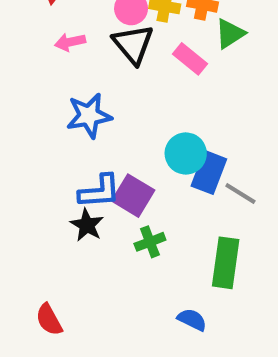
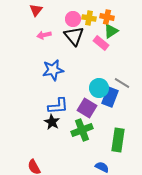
green triangle: (230, 34) -> (111, 31), moved
gray line: (240, 193) -> (122, 83), moved
purple square: (133, 196) -> (87, 108), moved
green cross: (150, 242) -> (82, 130), size x1.5

